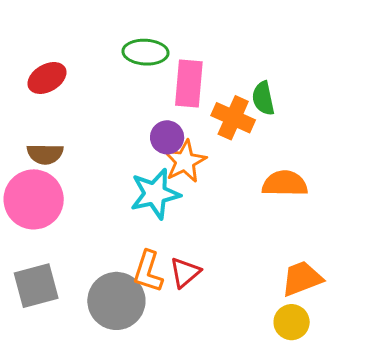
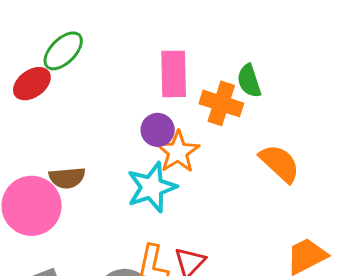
green ellipse: (145, 52) -> (63, 51), moved, turned -42
brown semicircle: (45, 154) -> (67, 178), moved
orange semicircle: (285, 184) -> (280, 163), turned 48

